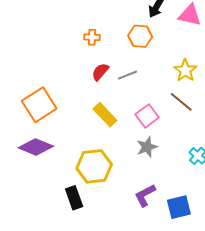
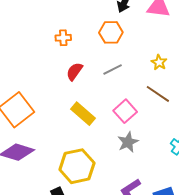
yellow star: (185, 70) -> (159, 62), size x0.7
gray line: (127, 75) -> (113, 70), moved

